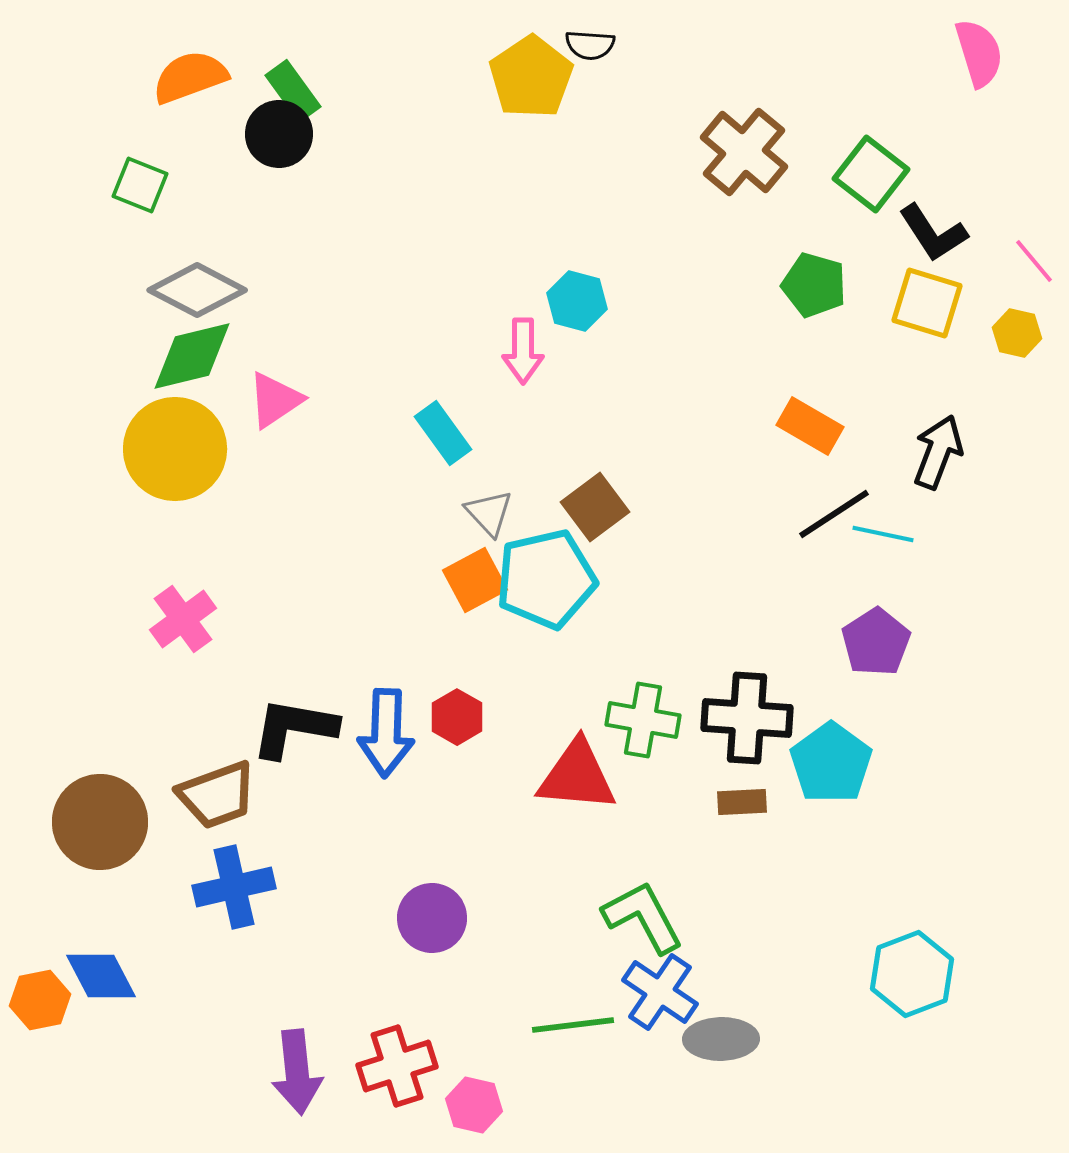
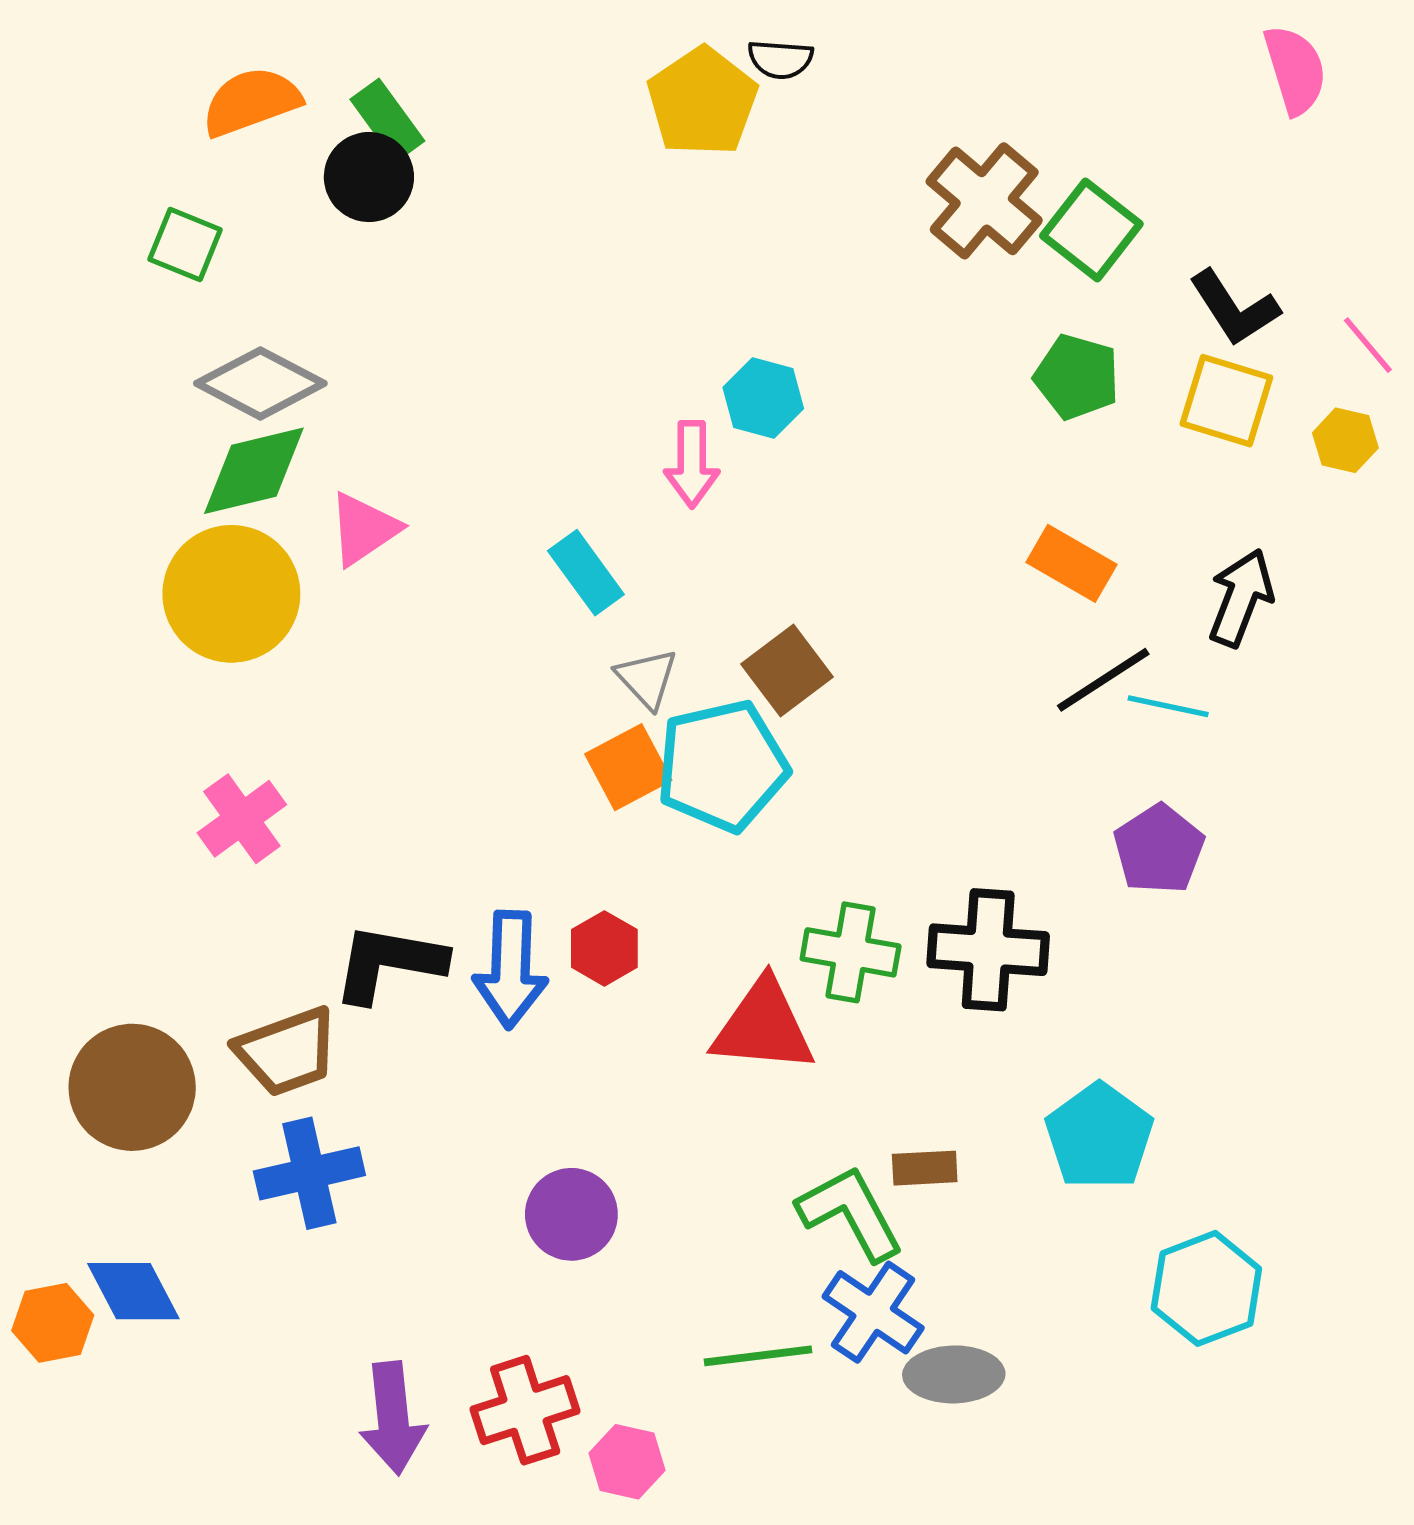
green square: (871, 174) -> (1091, 230), moved
cyan pentagon: (831, 763) -> (1099, 1136), moved
brown rectangle: (742, 802) -> (925, 1168), moved

